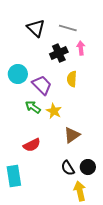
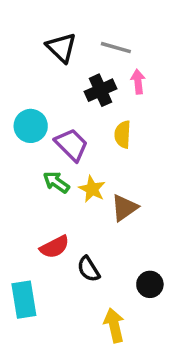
brown triangle: (72, 135) -> (124, 208), moved
black semicircle: (68, 168) -> (89, 269), moved
yellow arrow: (80, 191) -> (114, 325), moved

